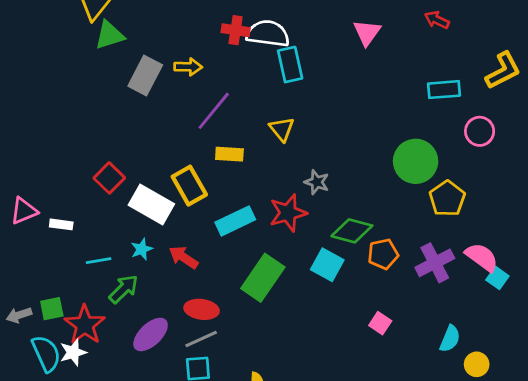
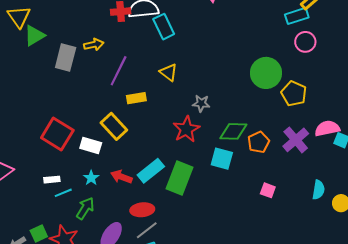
cyan rectangle: (444, 90) -> (297, 16), moved
red square: (109, 178) -> (57, 134), size x1.5
white rectangle: (151, 205) -> (91, 146), size x0.7
cyan rectangle: (235, 221) -> (151, 171), moved
white rectangle: (61, 224) -> (52, 180), moved
pink semicircle: (482, 257) -> (327, 128), turned -35

